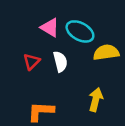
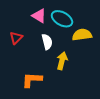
red triangle: (32, 62) -> (16, 38), moved
yellow arrow: (96, 100) -> (62, 61), moved

